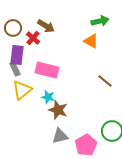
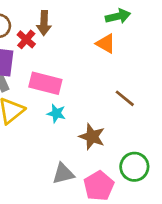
brown arrow: (46, 26) -> (44, 23), turned 60
cyan star: (48, 97) -> (56, 113), moved
brown star: (58, 110) -> (92, 137), moved

